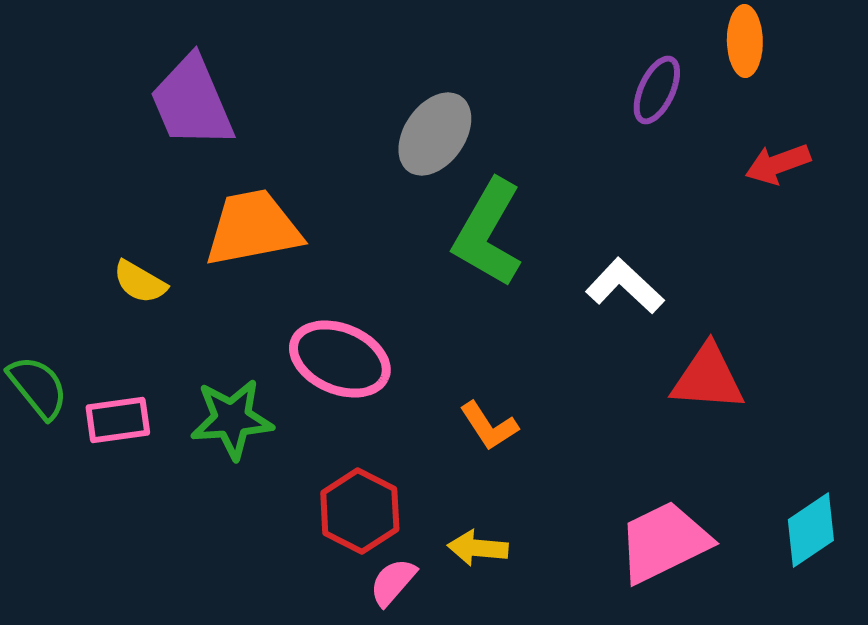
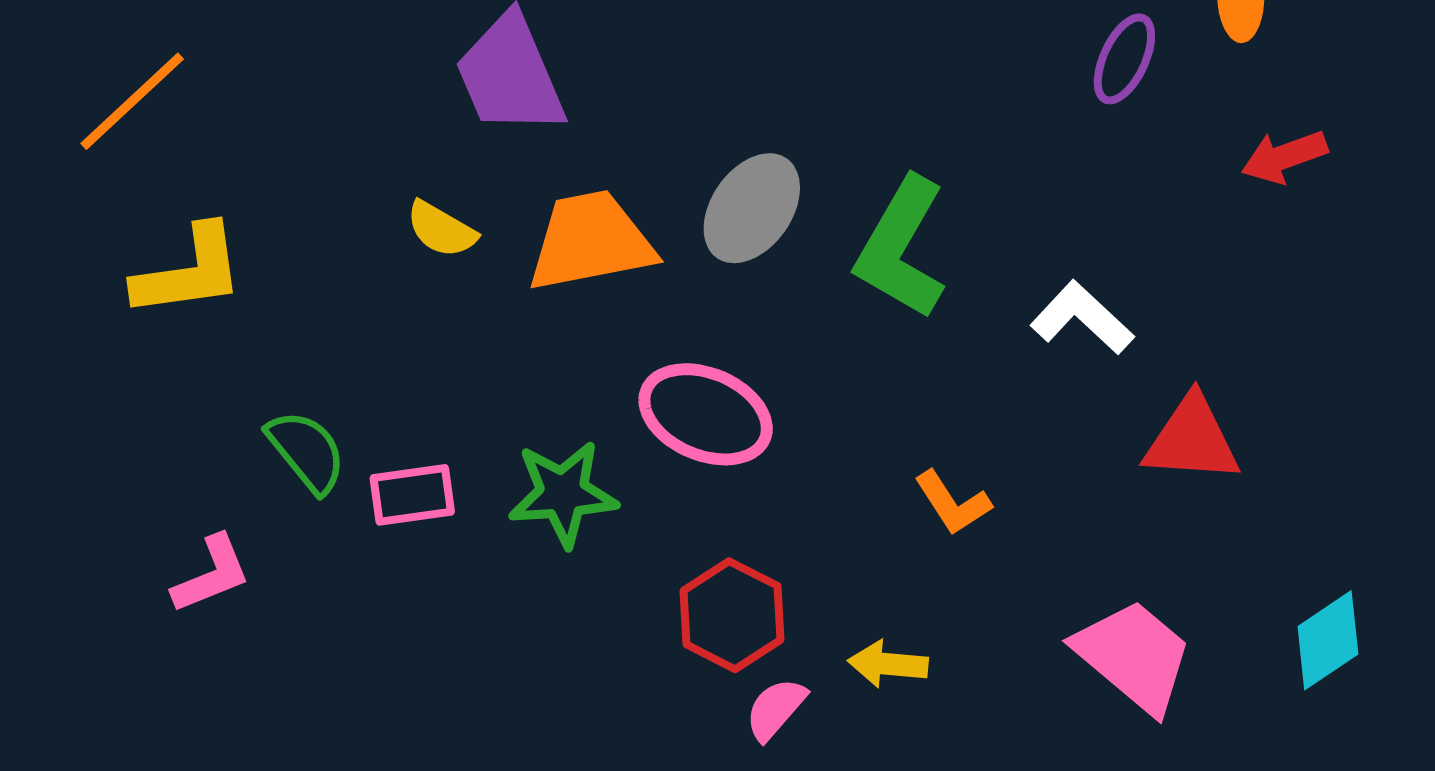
gray ellipse: (435, 134) -> (752, 208), moved
yellow semicircle: (140, 282) -> (441, 229), moved
orange L-shape: (489, 426) -> (953, 503), moved
pink trapezoid: (664, 542) -> (1134, 656), turned 66

